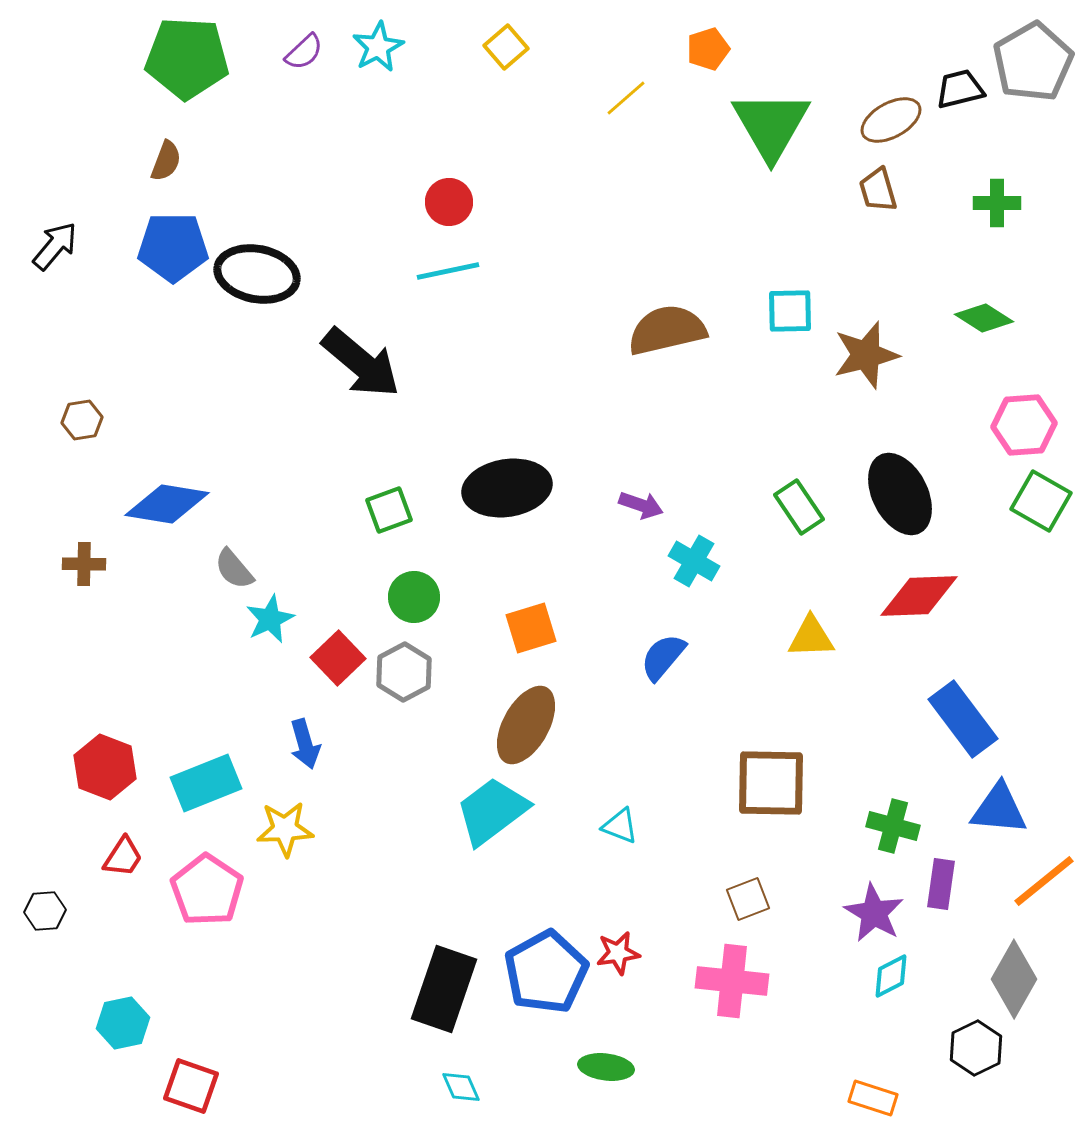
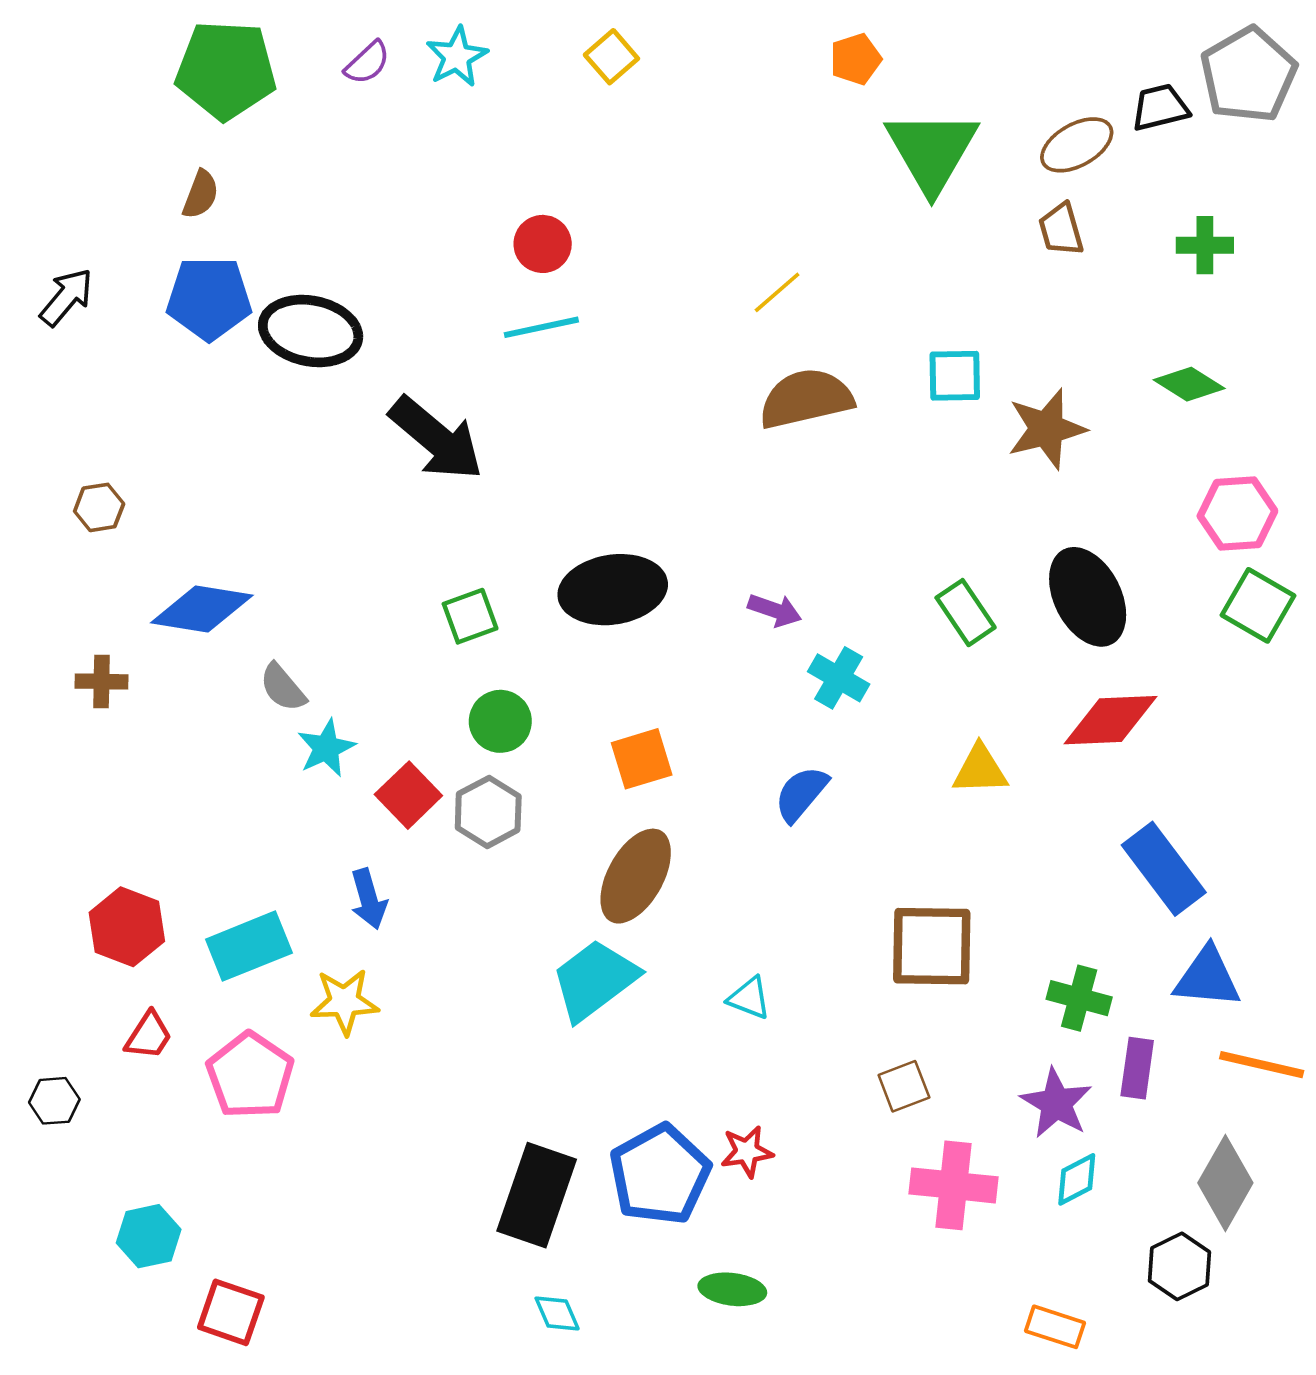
yellow line: (626, 98) -> (777, 292), moved
orange line: (1044, 881) -> (1262, 1065), turned 52
pink cross: (732, 981) -> (953, 1185), moved

